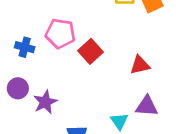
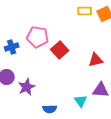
blue cross: (25, 47) -> (12, 47), turned -32

